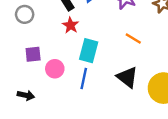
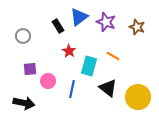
red star: (71, 25) -> (69, 51), moved
cyan rectangle: (89, 51) -> (89, 66), moved
black arrow: (26, 95) -> (24, 103), size x1.5

